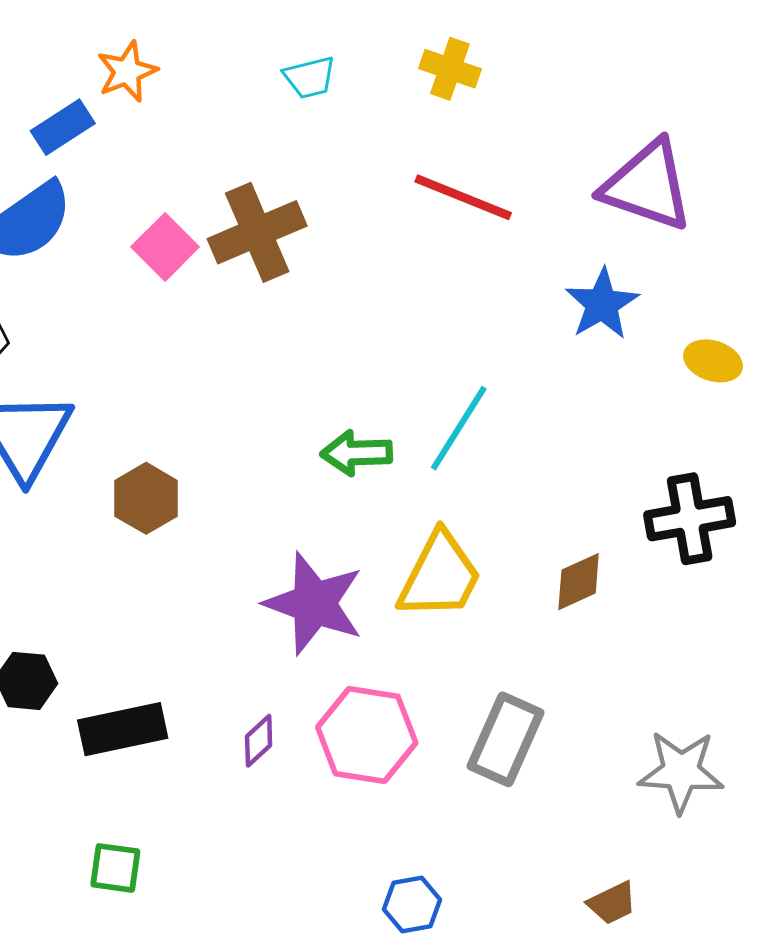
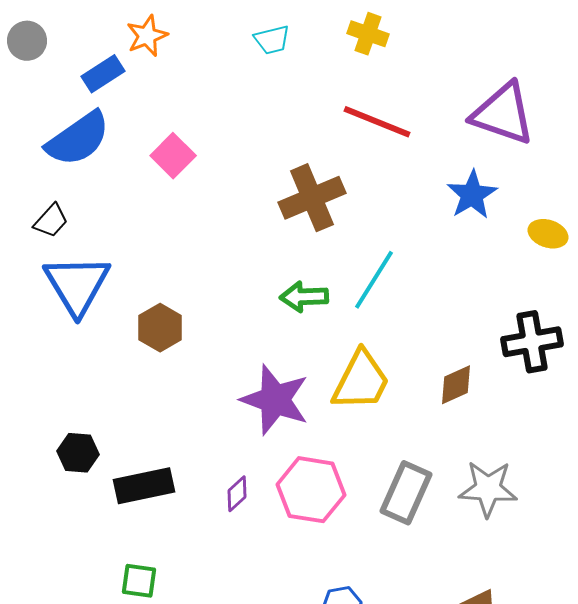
brown cross: (257, 232) -> (312, 198), moved
gray star: (681, 772) -> (488, 489), moved

